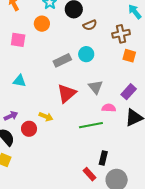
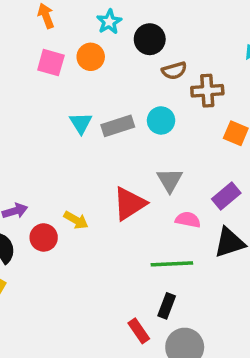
brown cross: (121, 34) -> (207, 91), moved
pink square: (18, 40) -> (51, 63), moved
cyan triangle: (20, 81) -> (81, 123), moved, turned 40
red triangle: (67, 93) -> (129, 204), moved
green line: (91, 125) -> (172, 264), moved

